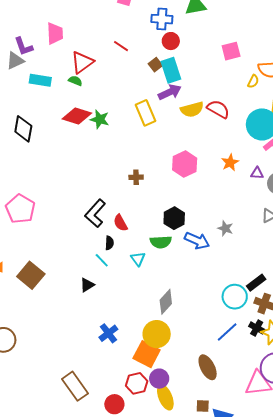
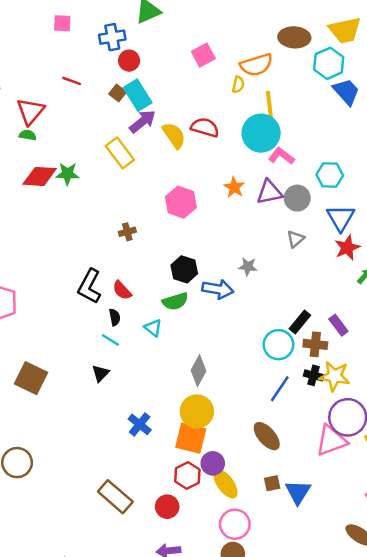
yellow semicircle: (192, 109) -> (174, 135), turned -95
purple triangle: (257, 173) -> (269, 192), size x1.6

